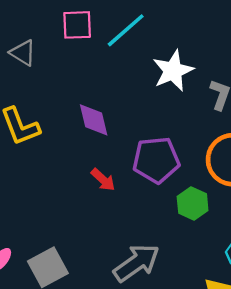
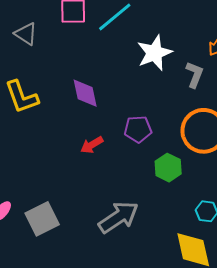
purple pentagon: (156, 160) -> (138, 129), size x0.7
red arrow: (103, 180) -> (92, 145), turned 105

